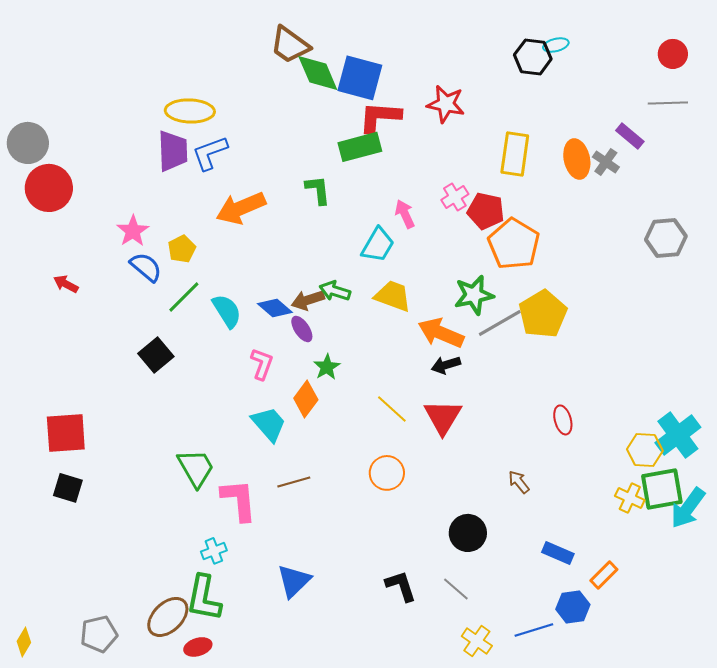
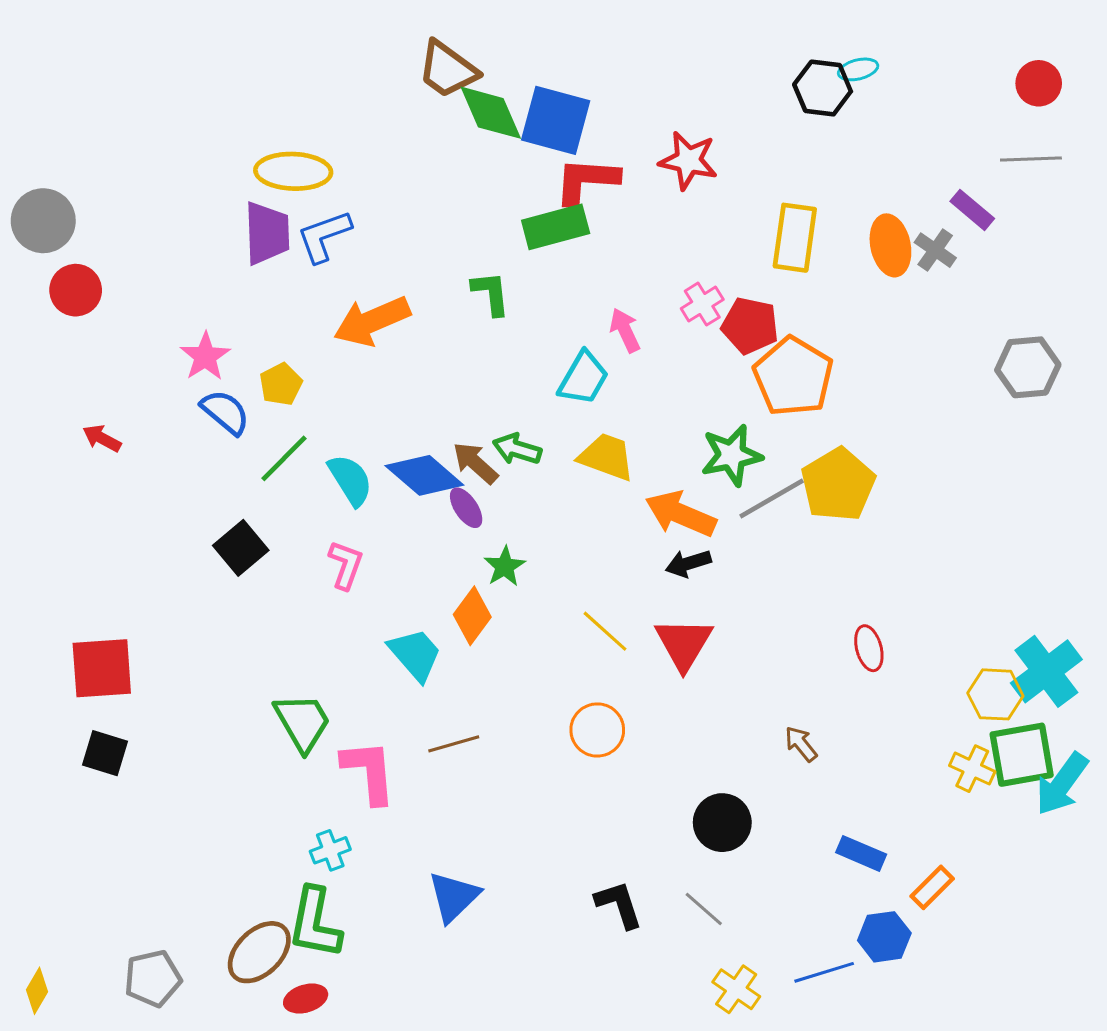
red circle: (49, 188) -> (76, 290), size x0.7
brown arrow: (308, 300) -> (475, 463), turned 60
blue diamond: (275, 308) -> (424, 475), size x1.4
pink L-shape: (262, 364) -> (346, 565), moved

